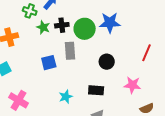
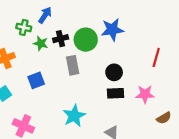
blue square: (49, 63) -> (36, 80), moved
black rectangle: (96, 90) -> (115, 93), moved
cyan star: (66, 97) -> (74, 116), size x1.5

